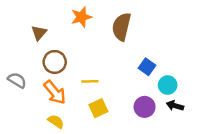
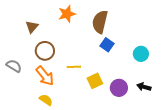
blue square: (147, 67) -> (107, 45), moved
cyan circle: (168, 85) -> (141, 54), moved
yellow square: (98, 108) -> (95, 81), moved

